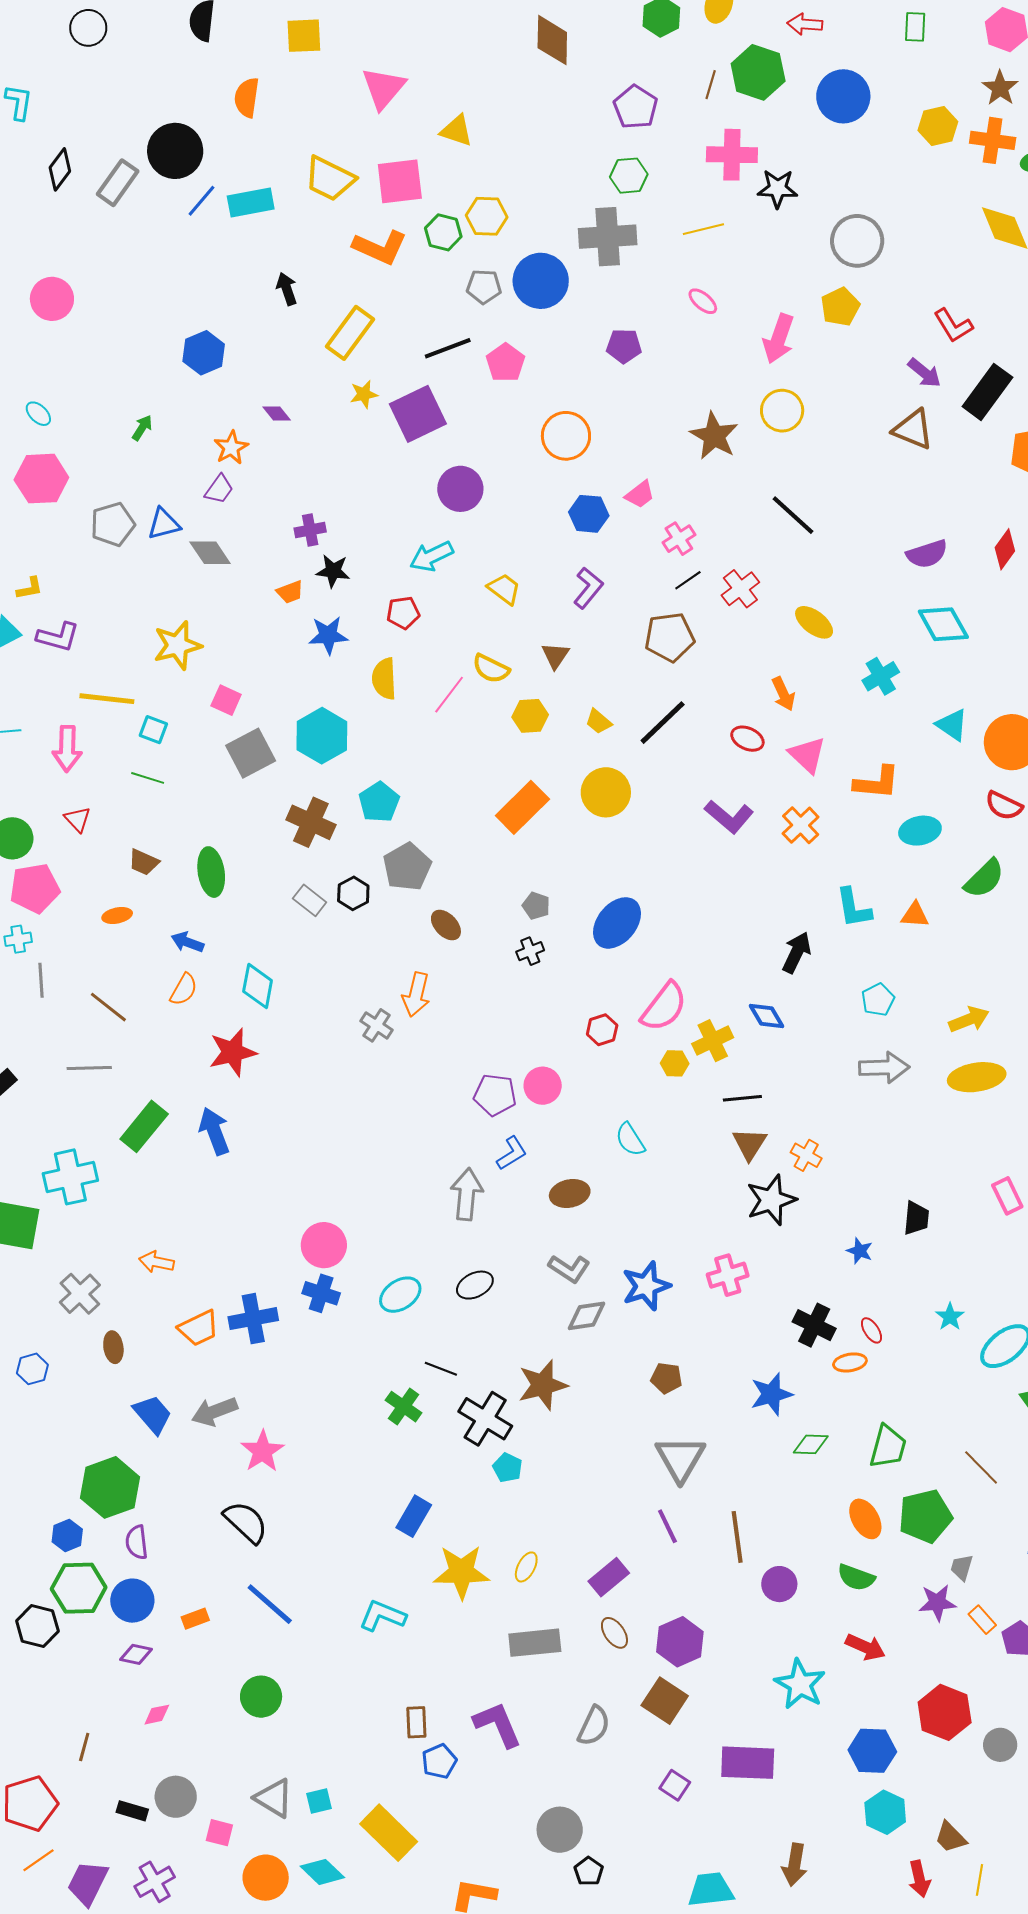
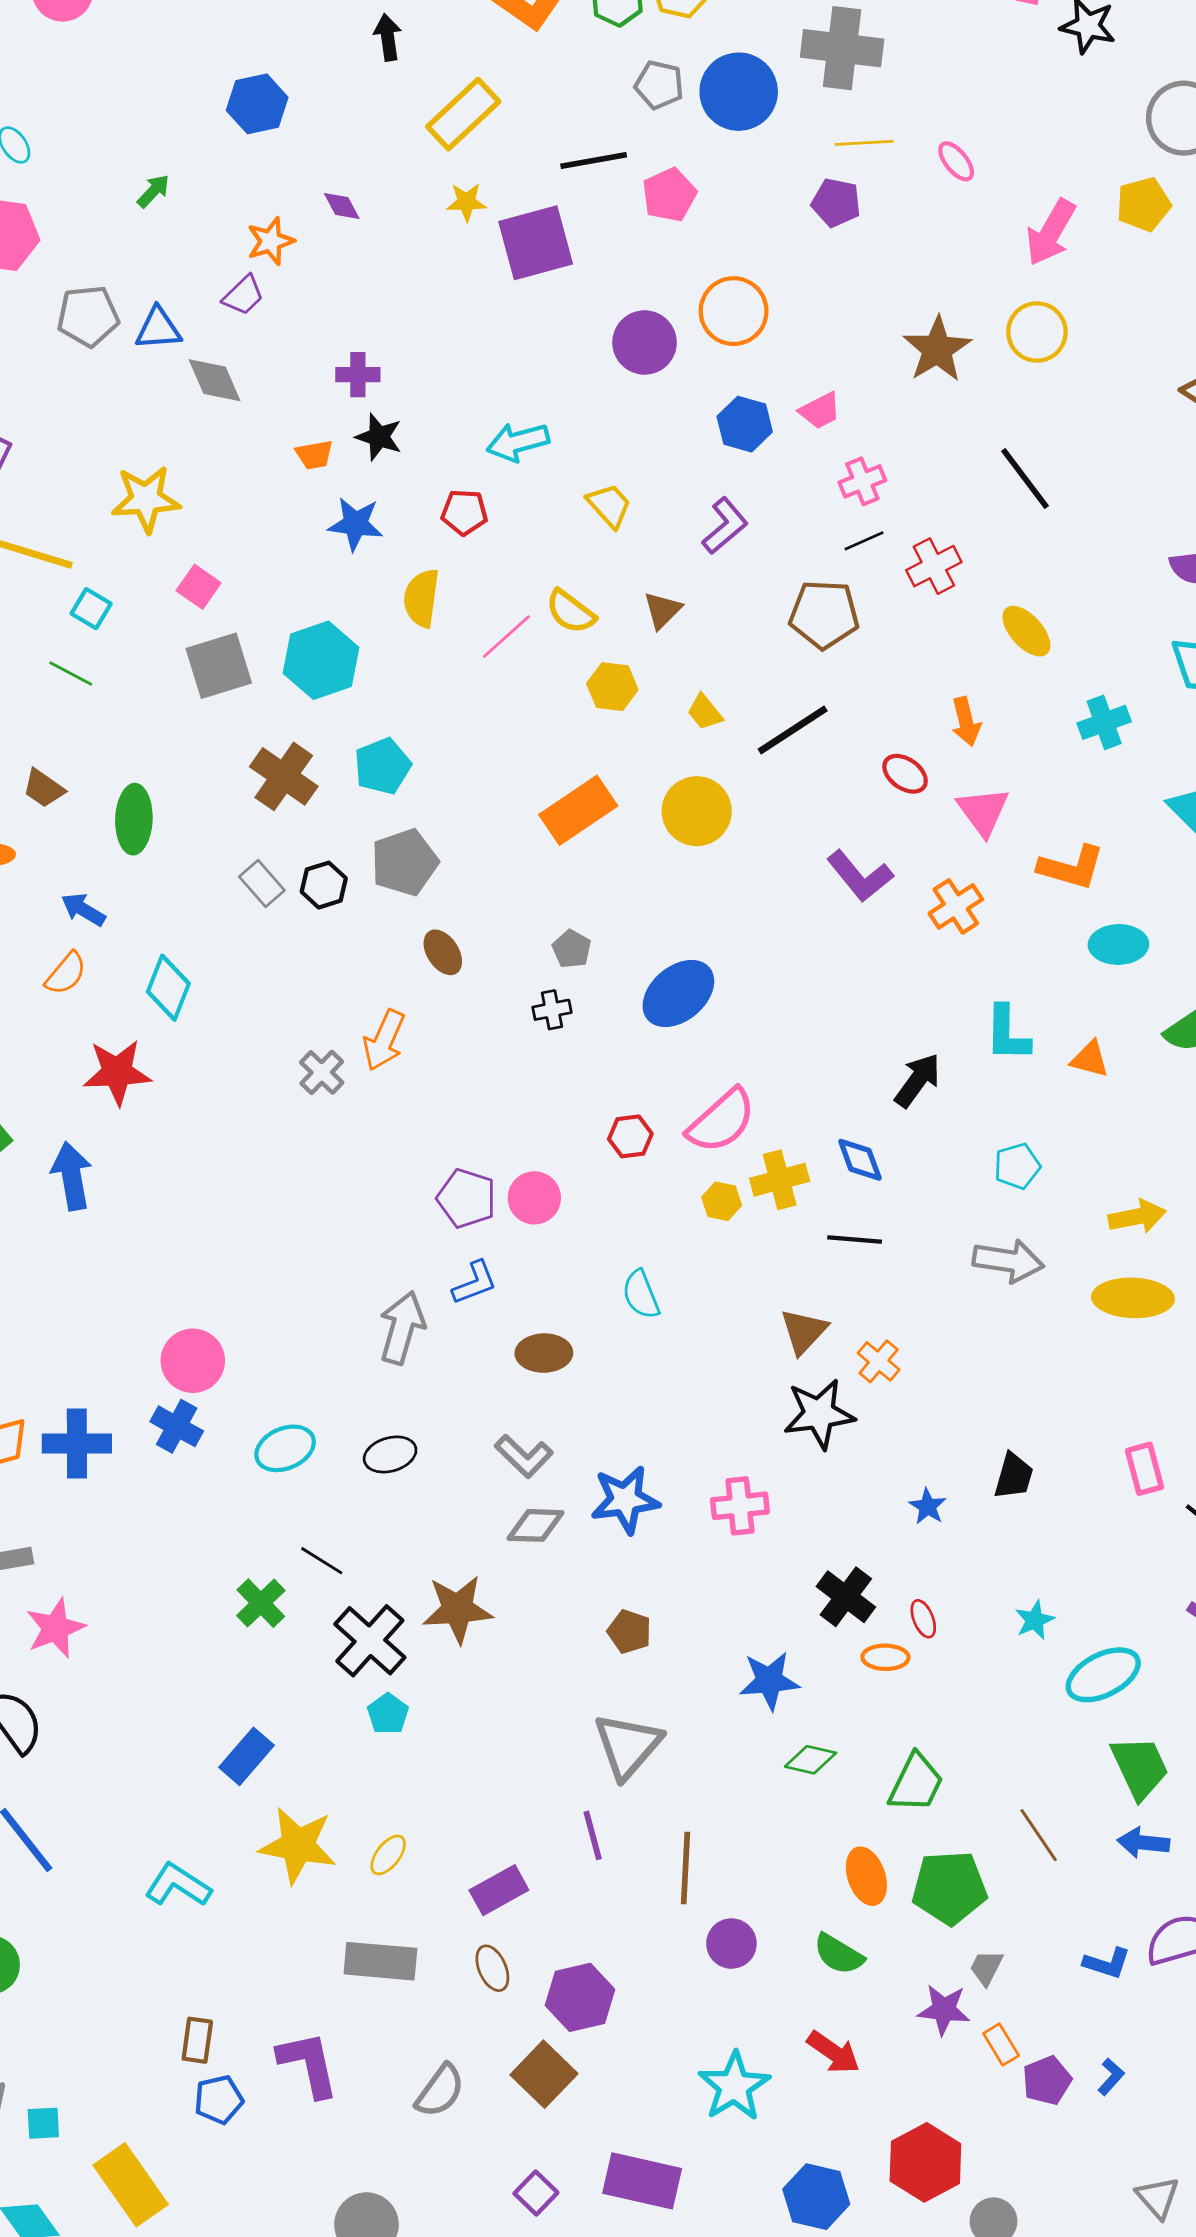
yellow line: (703, 229) -> (864, 143), moved
purple circle: (460, 489) -> (645, 342), moved
black line: (742, 1098) -> (855, 1240), moved

